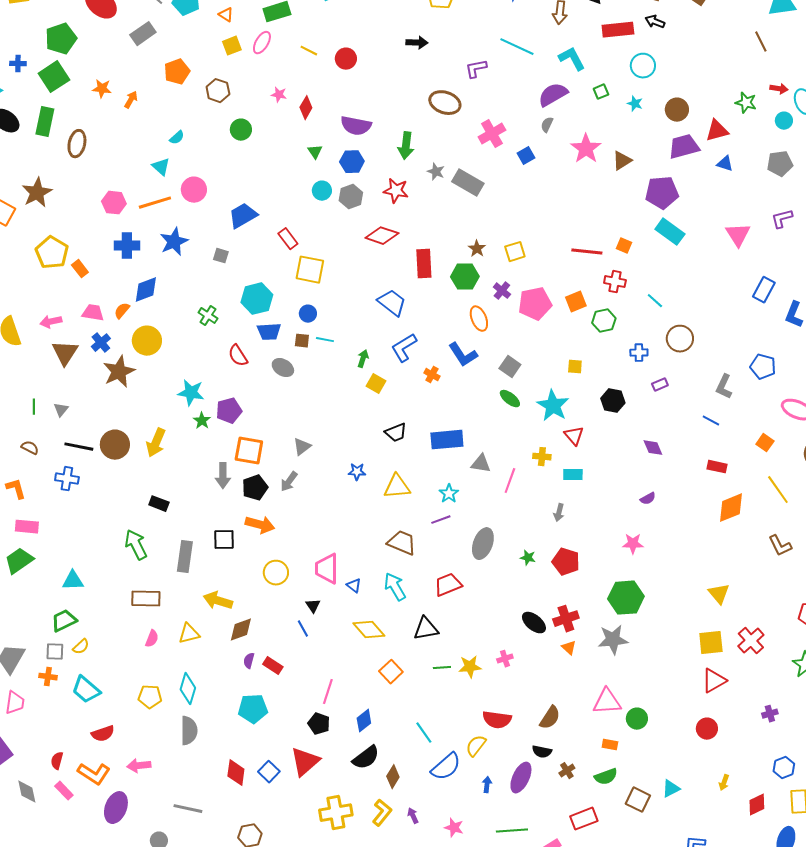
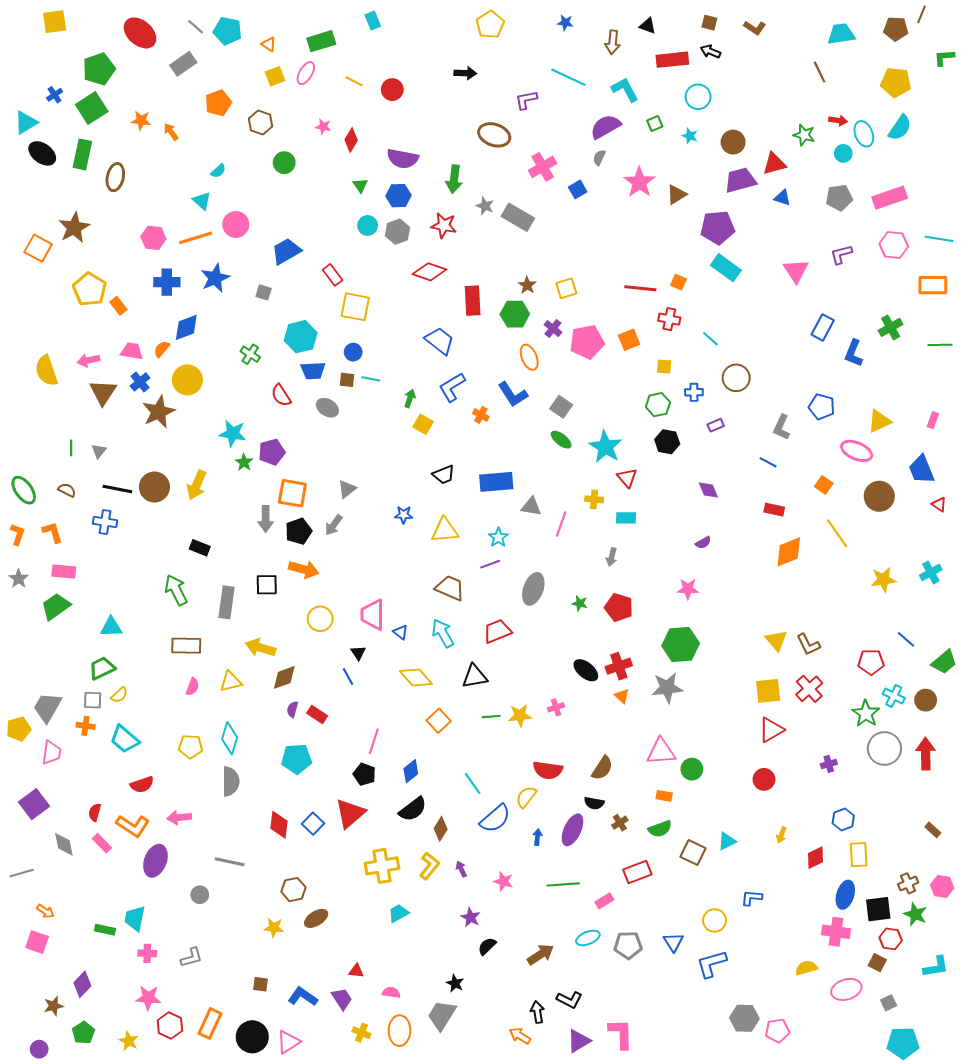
blue cross: (18, 64) -> (55, 95), turned -35
orange arrow: (131, 100) -> (171, 132), turned -66
green hexagon: (604, 321) -> (658, 405), moved
yellow square: (575, 367) -> (664, 367), moved
brown L-shape: (780, 546) -> (808, 645), moved

